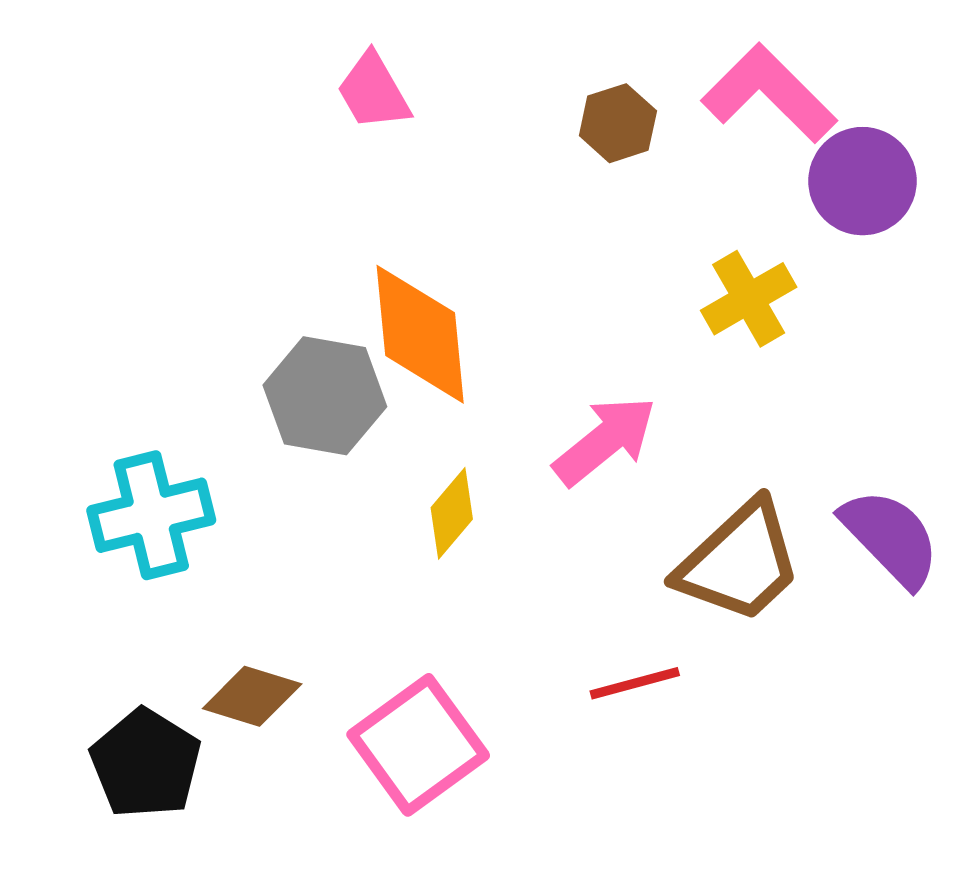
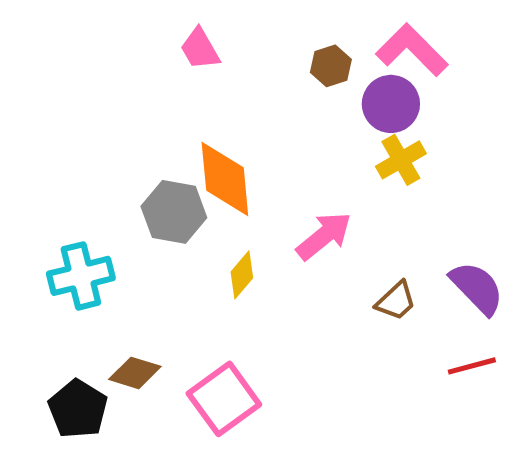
purple circle: (863, 181) -> (391, 104), moved
brown trapezoid: (739, 562) -> (396, 301), size x0.6
red line: (635, 683) -> (472, 366), moved

